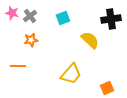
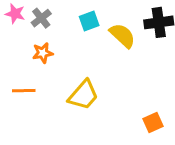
yellow semicircle: (90, 40) -> (122, 35), moved
yellow trapezoid: (71, 74) -> (83, 95), moved

